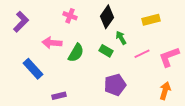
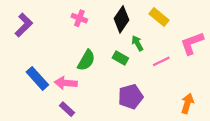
yellow rectangle: (151, 20) -> (159, 17), moved, turned 54
pink arrow: (52, 43) -> (66, 83), moved
pink L-shape: (169, 57) -> (192, 43), moved
purple rectangle: (59, 96) -> (67, 109), turned 56

